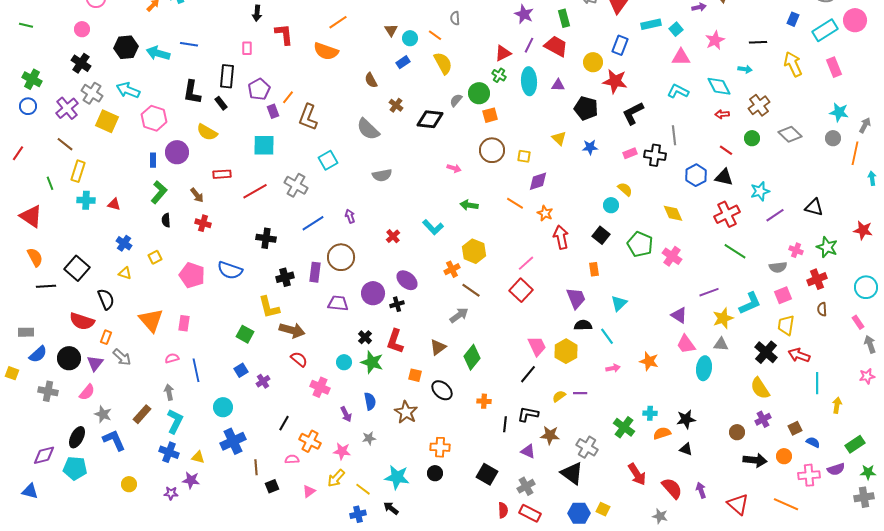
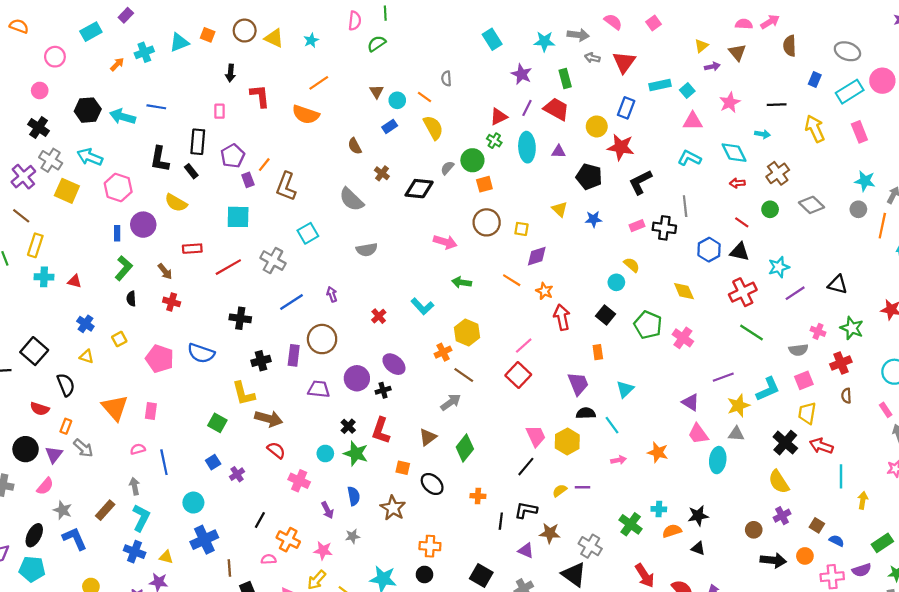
pink arrow: (454, 168) -> (445, 242), size x1.5
red semicircle: (82, 321) -> (40, 409), size x0.7
brown square: (795, 428) -> (817, 525), turned -32

